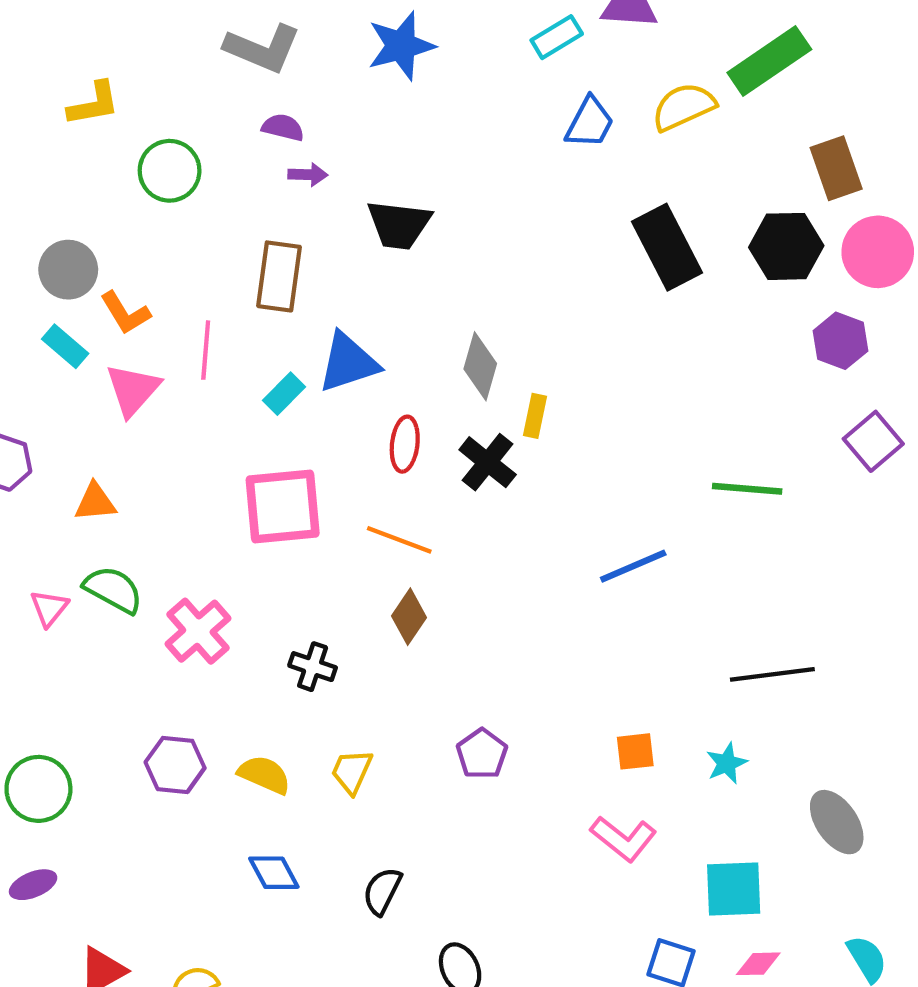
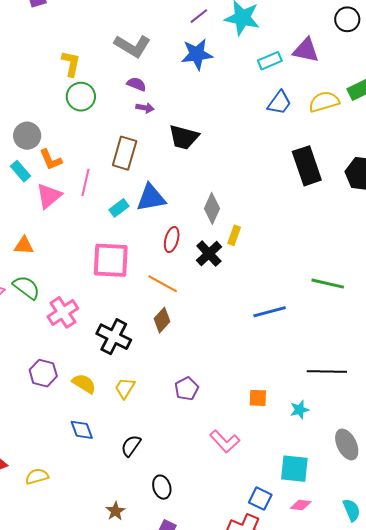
yellow L-shape: (94, 104) -> (71, 64), moved, turned -76
black cross: (313, 667) -> (114, 337), size x1.6
pink L-shape: (624, 839) -> (225, 441), moved

